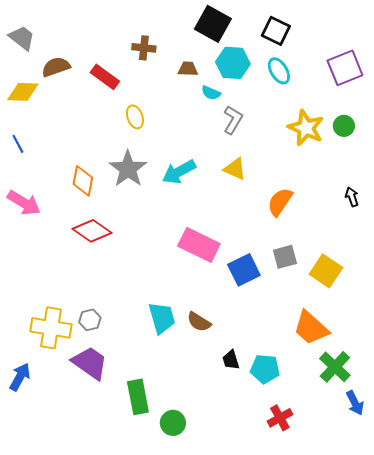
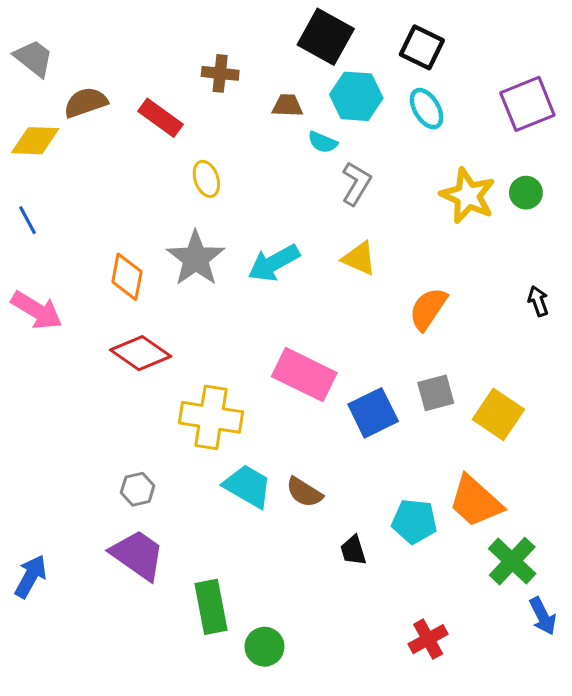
cyan trapezoid: (162, 318) -> (248, 486), turned -44
yellow cross: (51, 328) -> (211, 417), moved
cyan pentagon: (265, 369) -> (414, 521), moved

